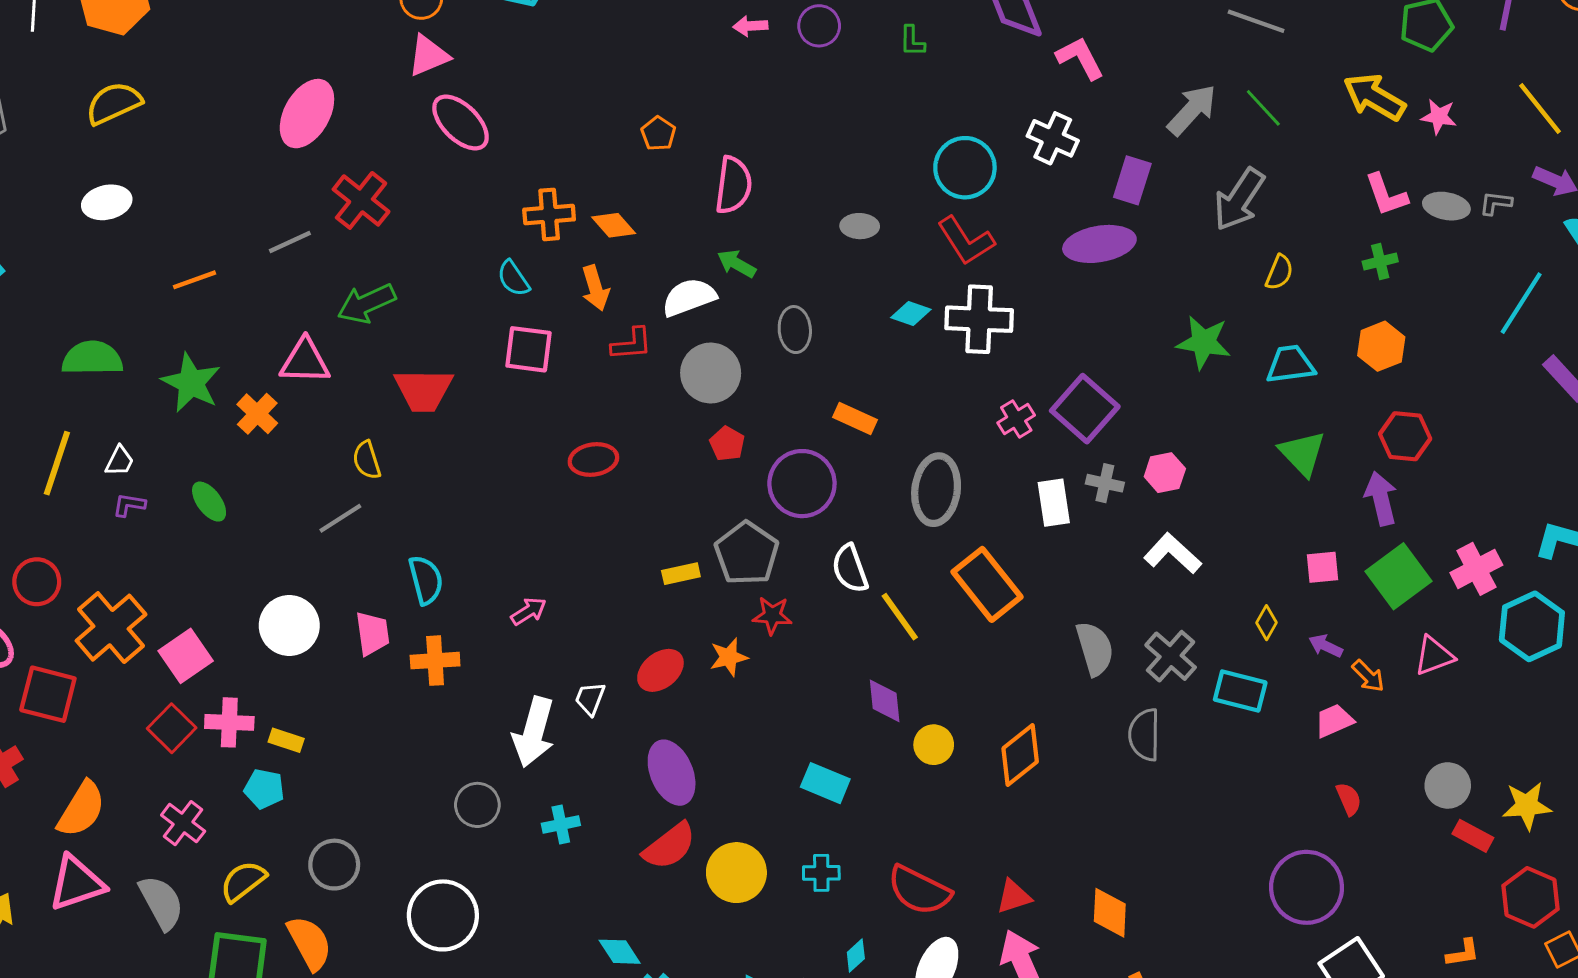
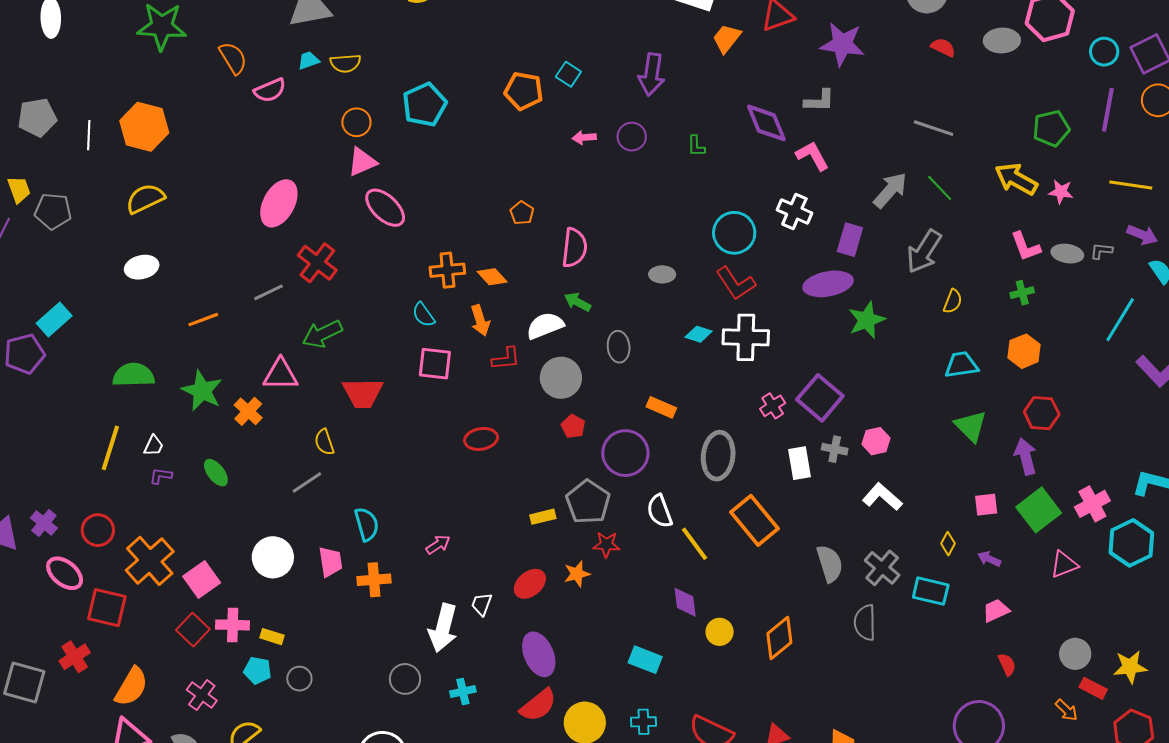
yellow line: (1540, 109) -> (1131, 185), turned -42
green star: (1204, 342) -> (867, 320), moved, turned -30
orange arrow: (1368, 676) -> (1066, 710), moved
gray circle: (334, 865) -> (299, 679), moved, size x0.7

